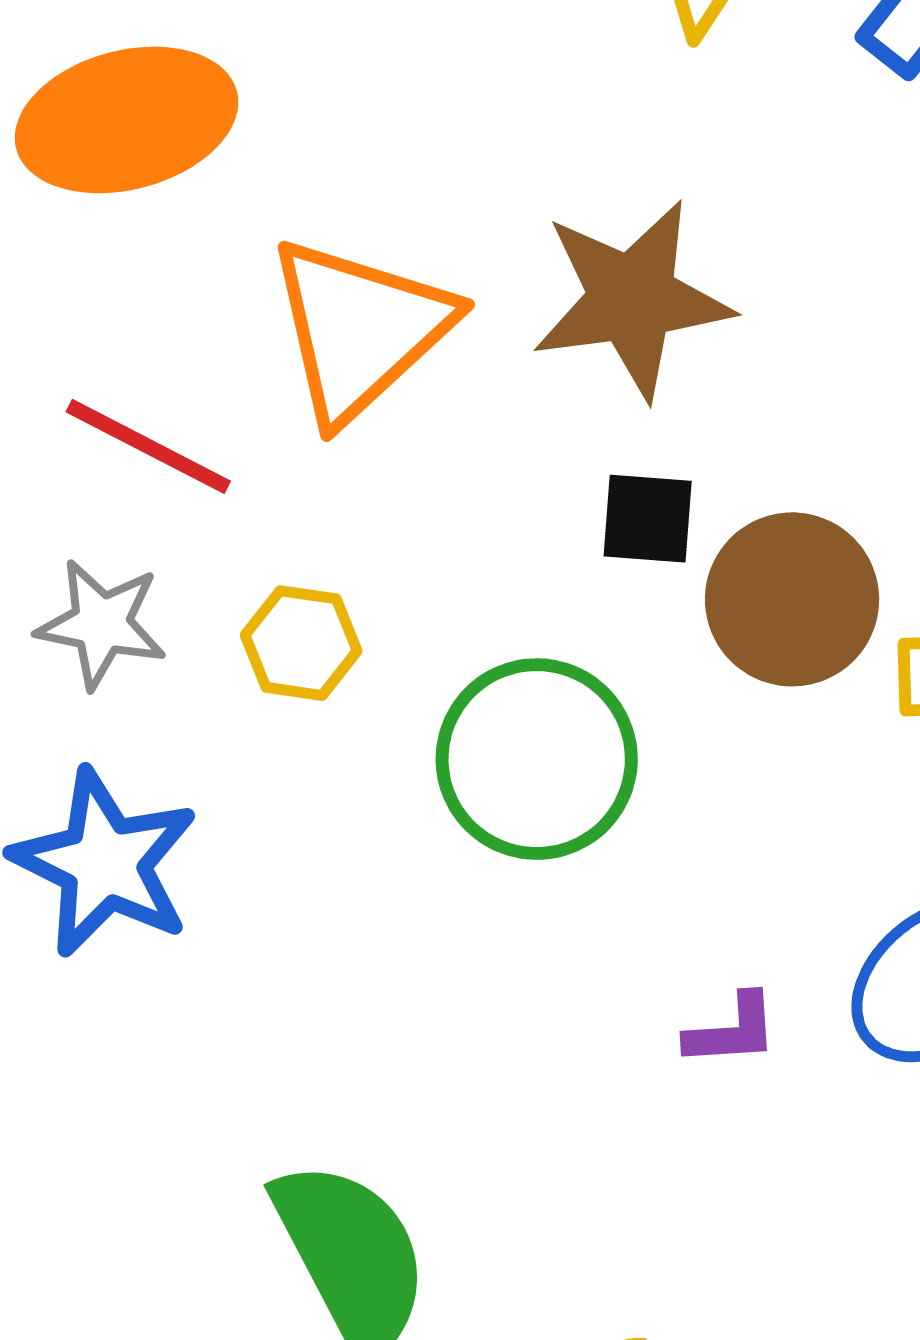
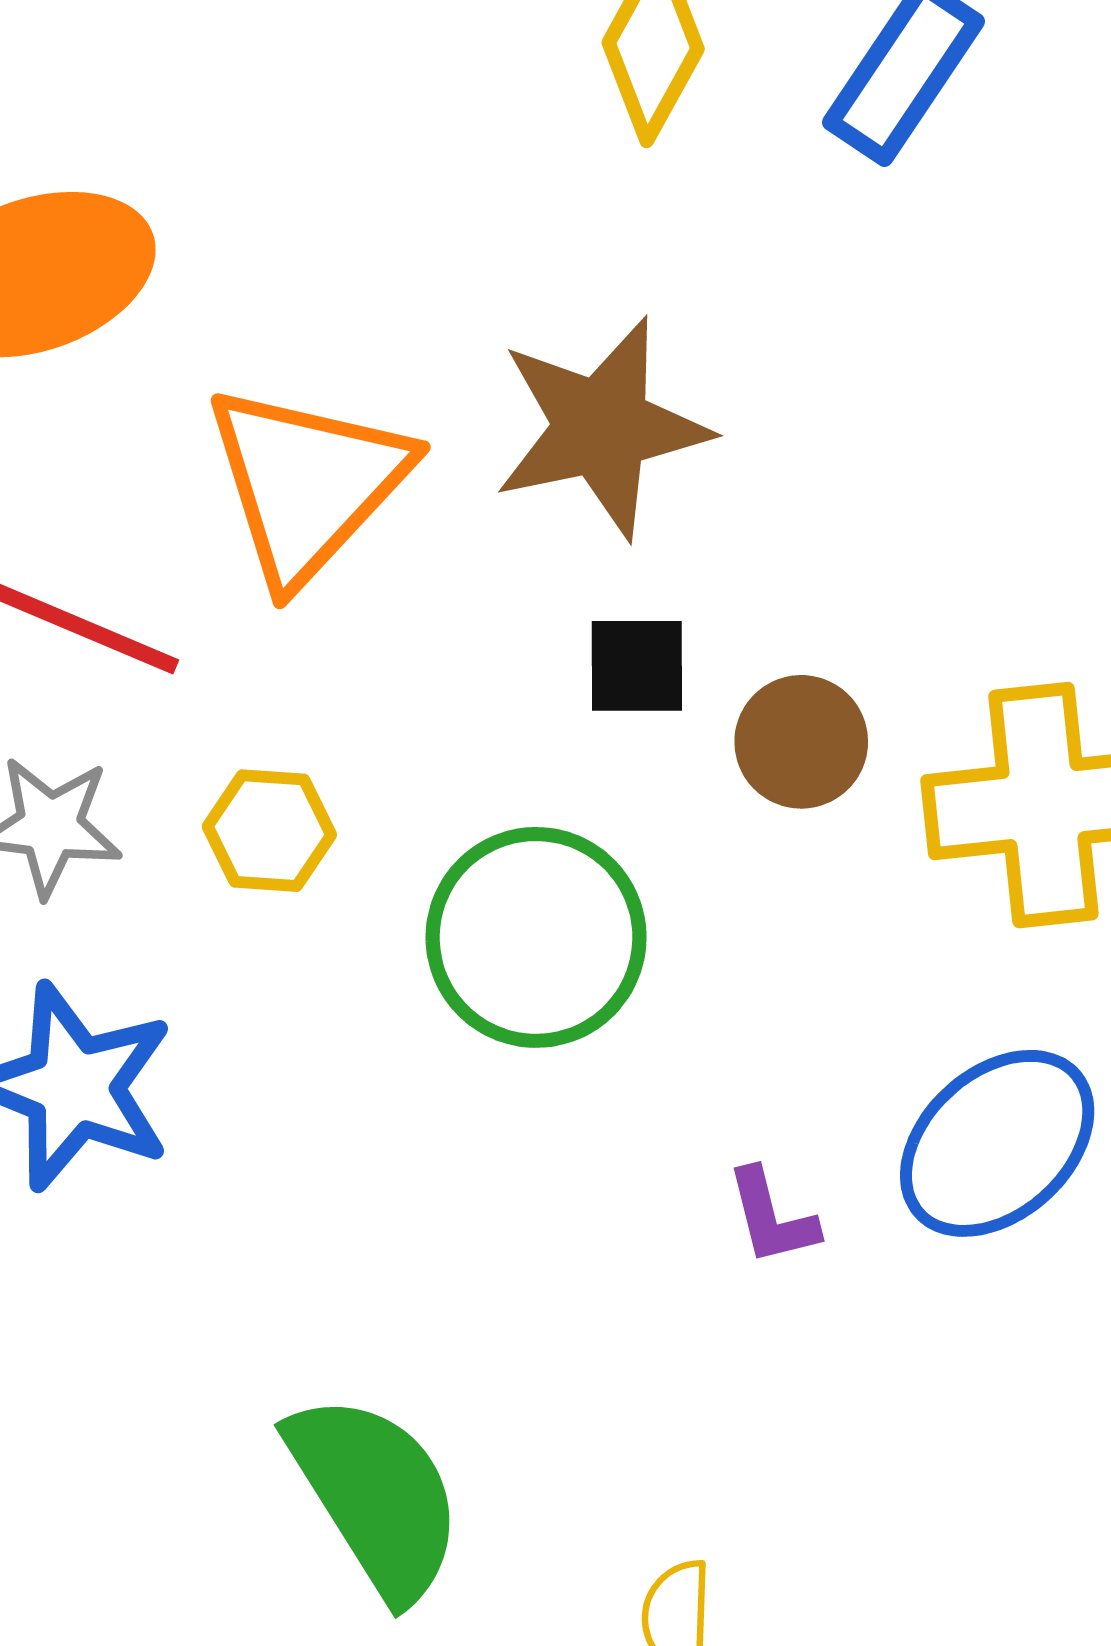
brown circle: (792, 599) -> (801, 742), size x0.7
purple L-shape: (732, 1030) -> (772, 1217), turned 84

